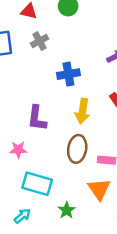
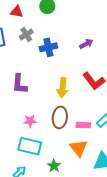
blue cross: (68, 74) -> (48, 47), moved
purple L-shape: (37, 118) -> (19, 84), moved
pink star: (18, 150) -> (30, 121), moved

